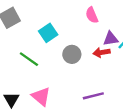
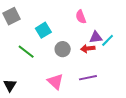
purple line: (93, 96) -> (88, 78), moved
pink triangle: (41, 97) -> (55, 82), moved

